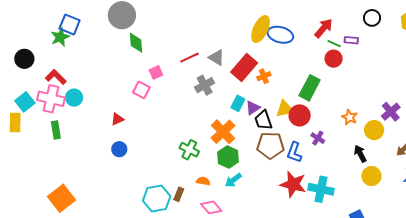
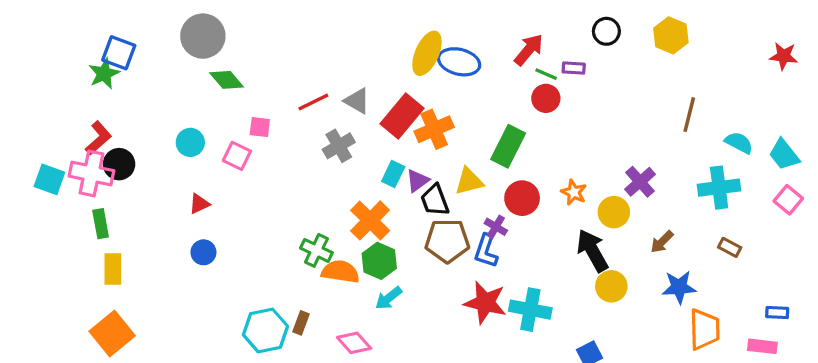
green diamond: (136, 43) -> (227, 80), turned -35
black circle: (24, 59) -> (119, 164), moved
pink square: (156, 72) -> (260, 127), turned 32
orange cross: (264, 76) -> (434, 129), size x1.6
red L-shape: (56, 77) -> (98, 138), turned 95
cyan circle: (74, 98) -> (190, 142), moved
cyan square: (25, 102) -> (49, 179), turned -30
red circle: (300, 115) -> (522, 198), moved
yellow rectangle: (15, 123) -> (113, 269), moved
purple cross: (318, 138) -> (496, 227), moved
black arrow: (360, 154) -> (592, 251), size x1.5
orange semicircle: (203, 181) -> (340, 272), moved, size x1.6

